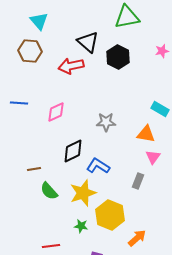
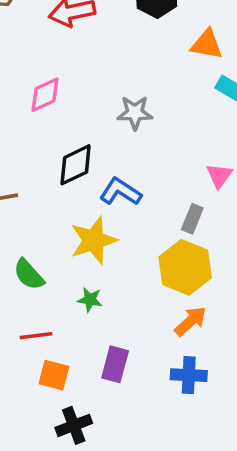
orange triangle: (146, 134) -> (207, 44), moved
green semicircle: (49, 191) -> (29, 274), moved
yellow hexagon: (110, 215) -> (185, 267), moved

